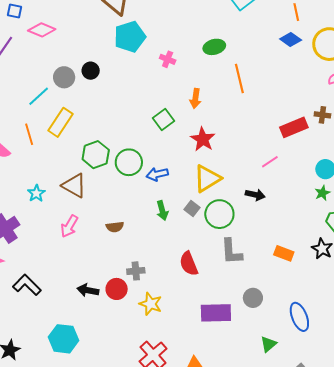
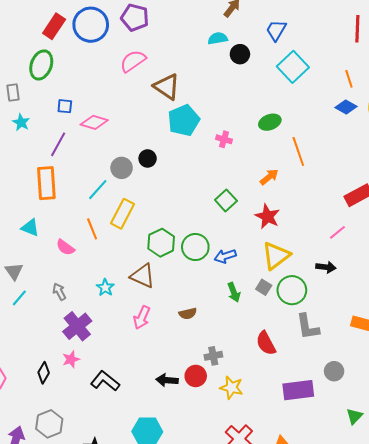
orange arrow: (195, 98) -> (269, 177), moved, turned -132

